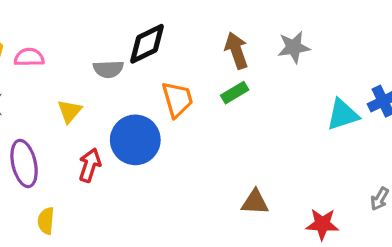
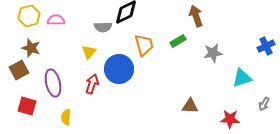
gray star: (294, 47) -> (213, 53), moved
brown arrow: (236, 51) -> (196, 16), moved
yellow triangle: (70, 111) -> (89, 52), moved
cyan triangle: (343, 115) -> (242, 78), moved

